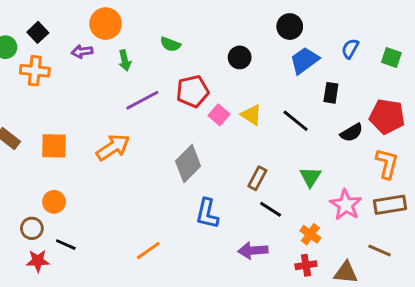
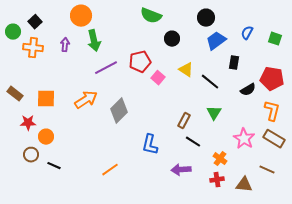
green semicircle: (170, 44) -> (151, 16), moved, size x1.5
purple arrow: (82, 52) -> (65, 45), moved, turned 104
green arrow: (125, 60) -> (94, 41), size x1.5
yellow triangle: (251, 115) -> (186, 70), moved
gray diamond: (188, 164) -> (119, 111), moved
green triangle: (310, 177) -> (214, 113), moved
brown rectangle: (390, 205) -> (274, 139), turned 40
red star: (38, 261) -> (28, 123), moved

